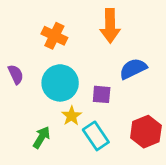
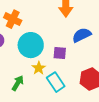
orange cross: (54, 36) -> (13, 19), moved

